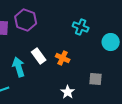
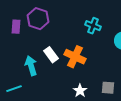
orange cross: (63, 58) -> (75, 57), size x1.5
gray square: (96, 79) -> (108, 88), moved

